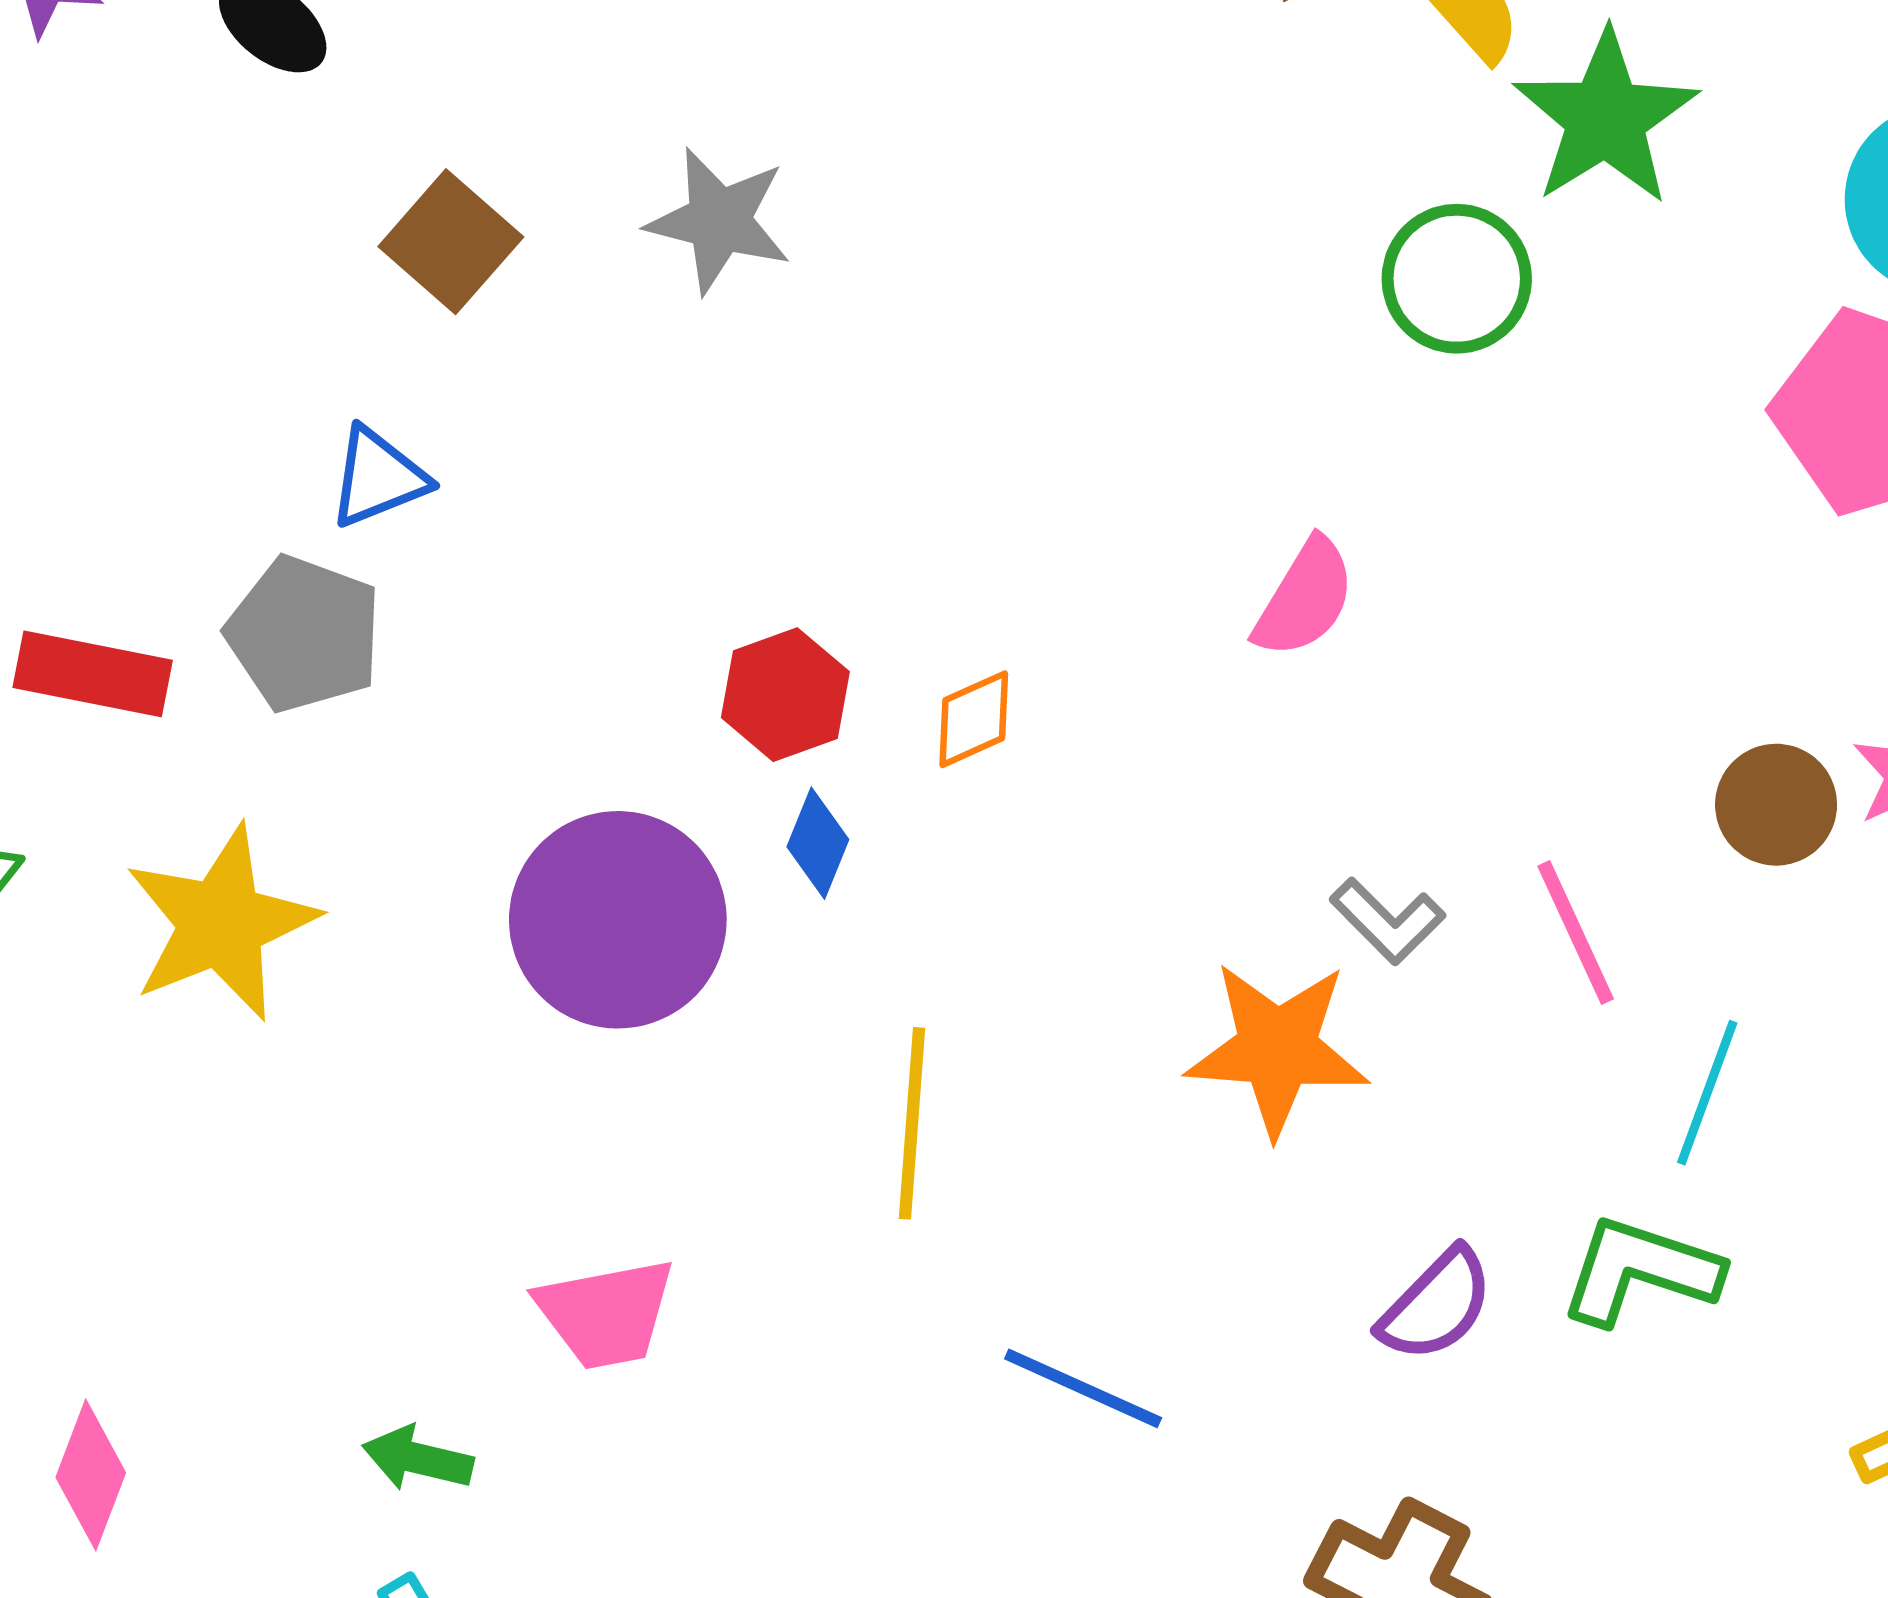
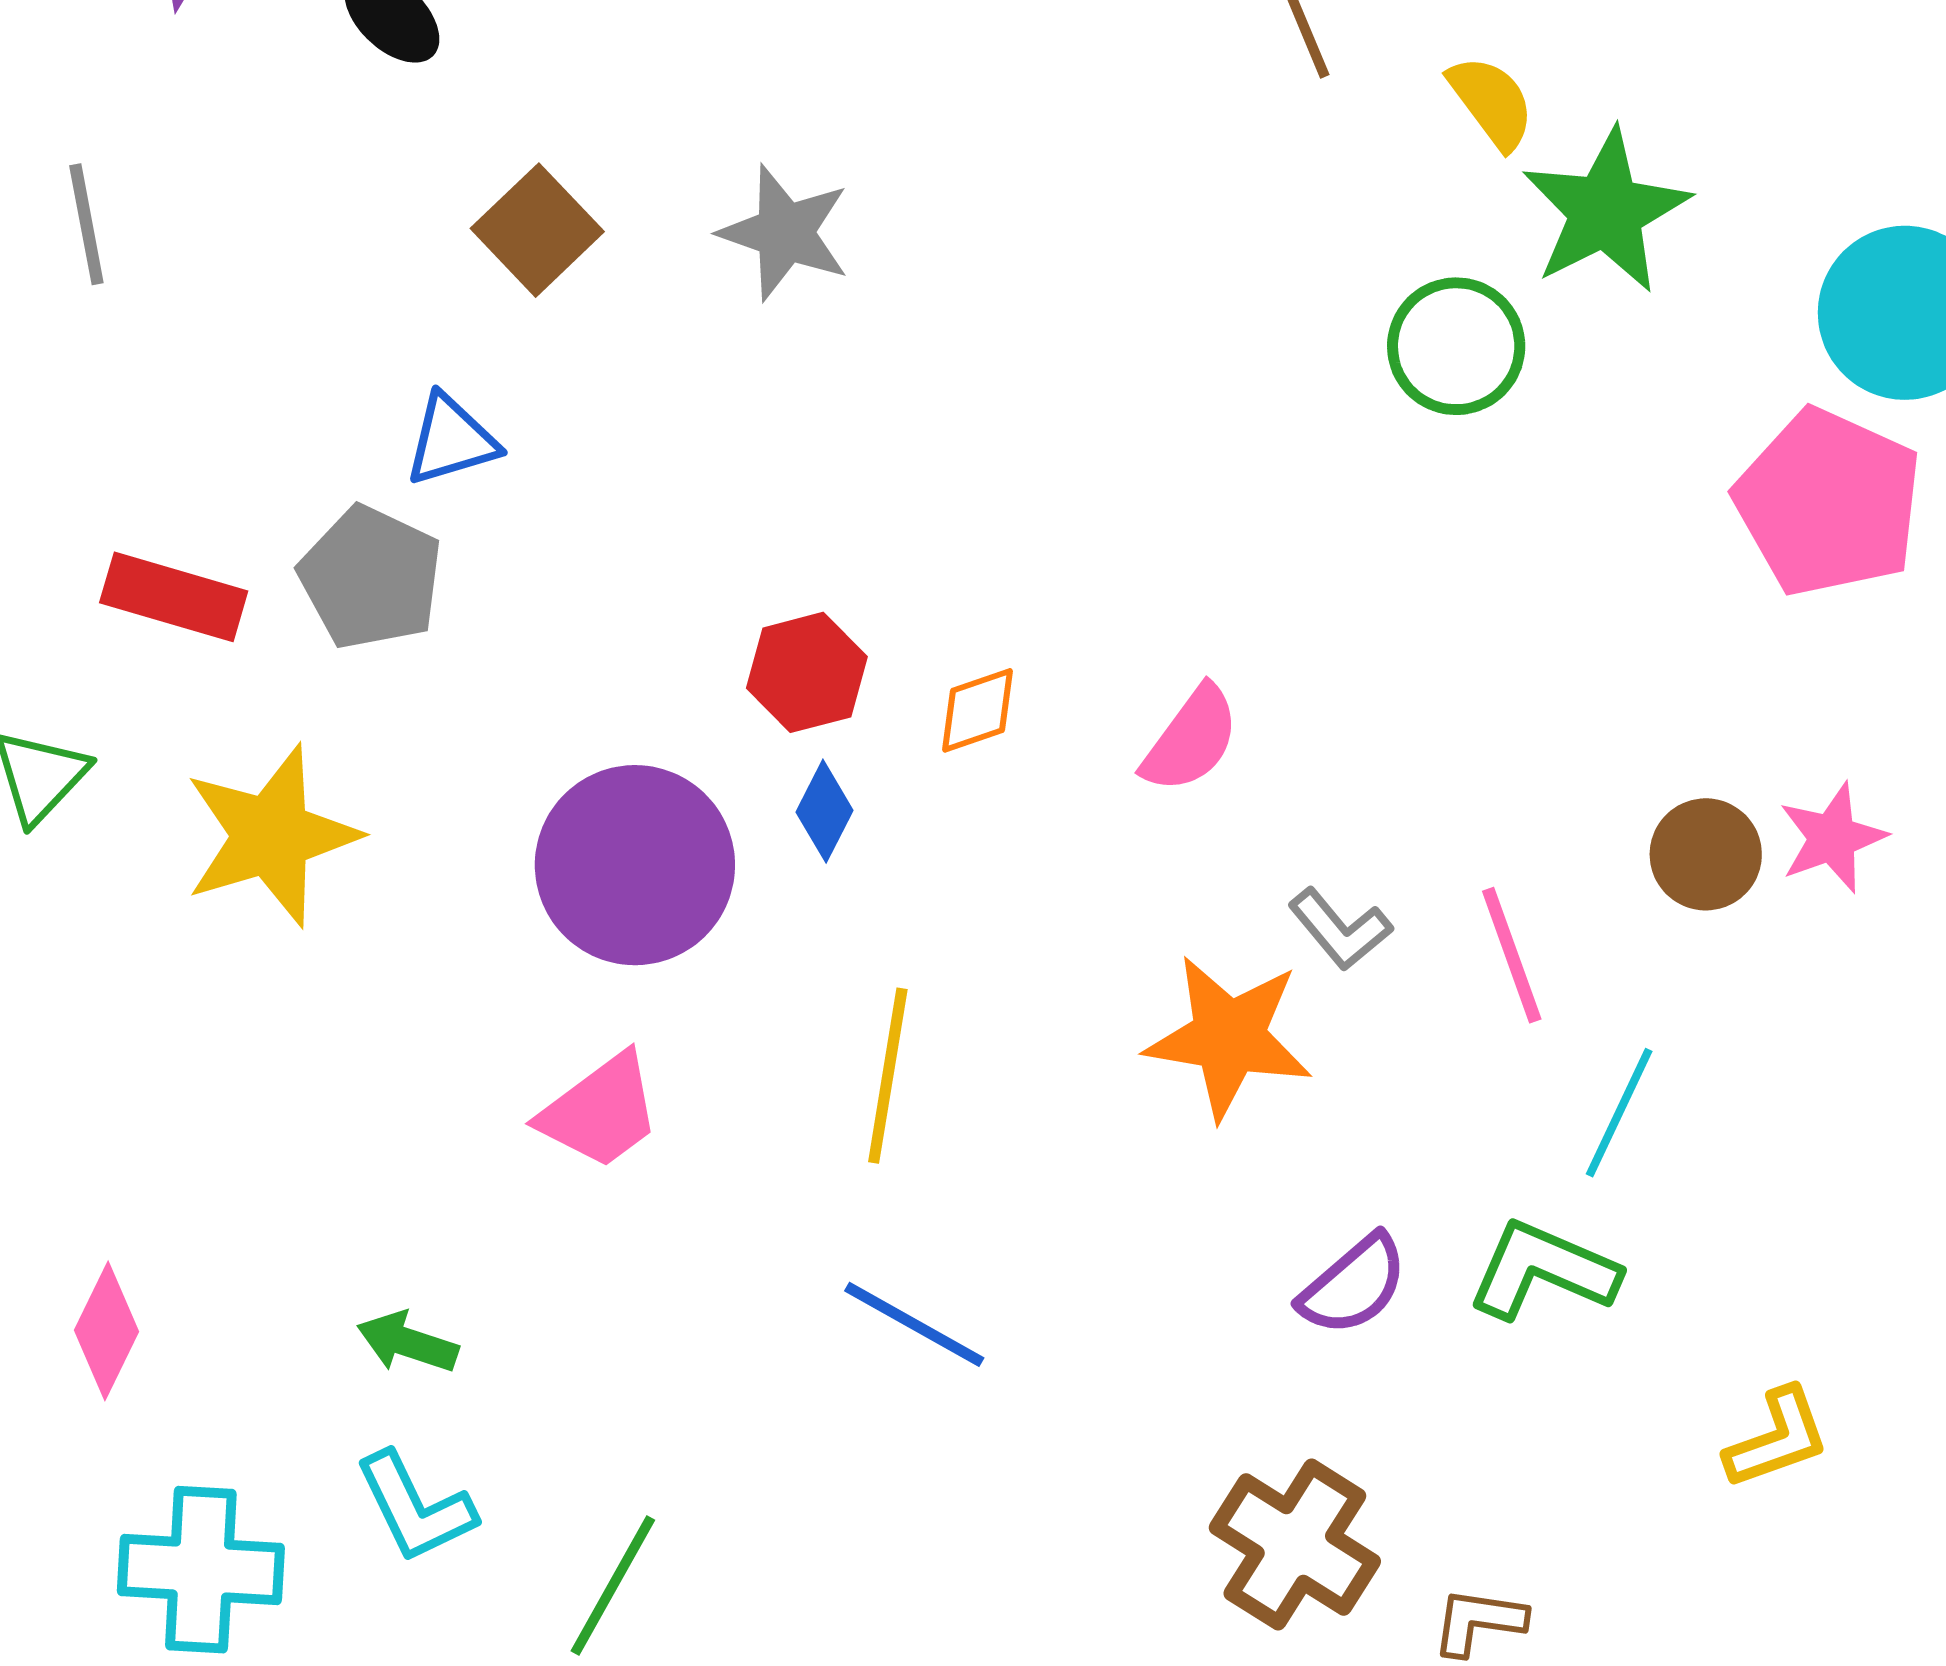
pink semicircle: (1305, 598) -> (1191, 739), moved
pink trapezoid: (606, 1313) -> (600, 1111), moved, turned -31
blue line: (1083, 1388) -> (914, 1324), moved

